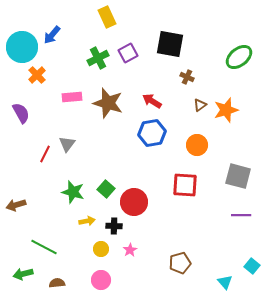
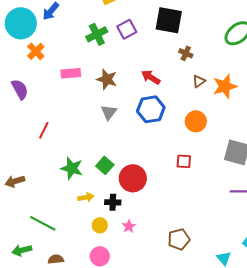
brown star: (108, 103) -> (107, 79), size x0.7
gray triangle: (67, 144) -> (109, 112), moved
red square: (185, 185) -> (184, 161), size x0.6

